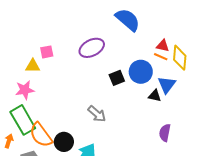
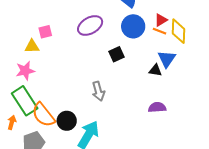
red triangle: (163, 46) -> (161, 20), turned -40
blue circle: (141, 72) -> (133, 26), moved
gray arrow: (97, 114) -> (98, 91), turned 36
purple semicircle: (165, 133) -> (157, 107), moved, turned 78

